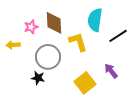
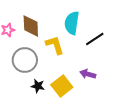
purple arrow: (111, 71) -> (88, 74), turned -35
black star: (38, 78) -> (38, 86), moved

